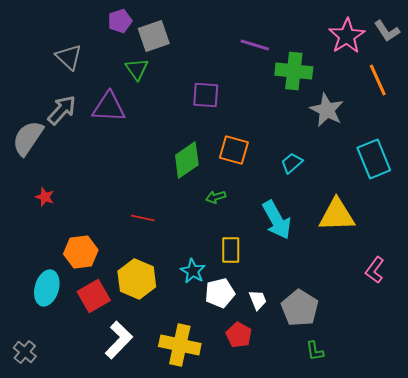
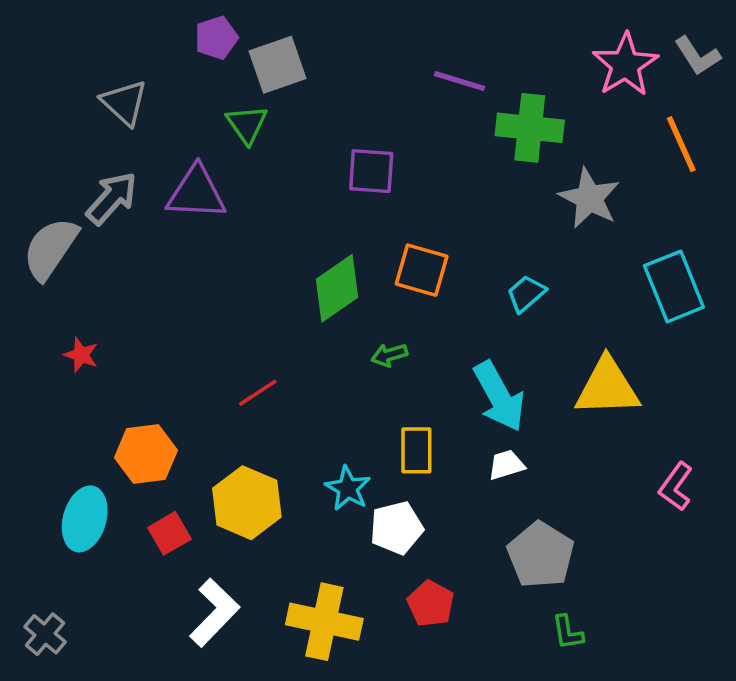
red line: (143, 218) -> (258, 393), turned -45
red square: (94, 296) -> (169, 533), size x0.7
white trapezoid: (258, 300) -> (506, 465), moved, turned -85

